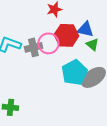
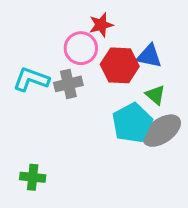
pink circle: (48, 43) -> (81, 48), moved
green triangle: (92, 44) -> (155, 95), moved

